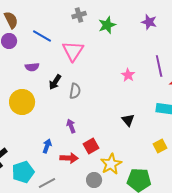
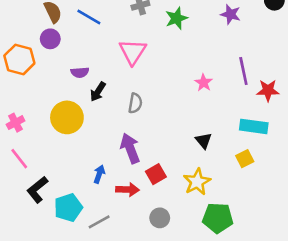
blue line: (42, 36) -> (89, 17), moved
black arrow: (55, 82) -> (98, 92), moved
purple arrow: (71, 126) -> (130, 148), size x1.6
yellow square: (160, 146) -> (245, 159), moved
yellow star: (111, 164) -> (197, 182), moved

